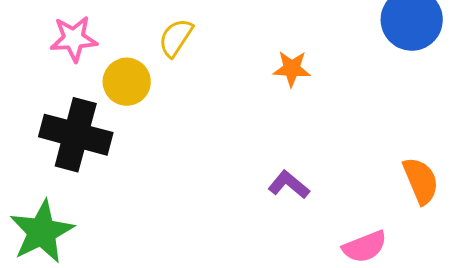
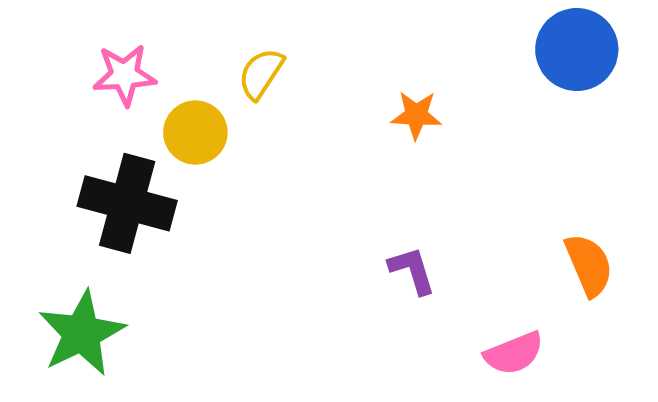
purple L-shape: (289, 185) -> (412, 270), turned 33

